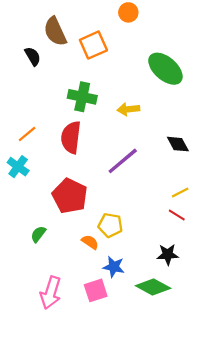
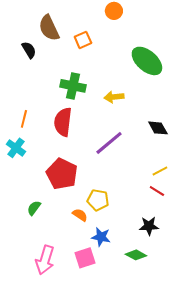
orange square: (93, 45) -> (83, 40), size x0.7
orange line: (27, 134) -> (24, 119), turned -36
green diamond: (153, 287) -> (136, 255), size x0.7

